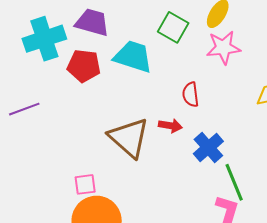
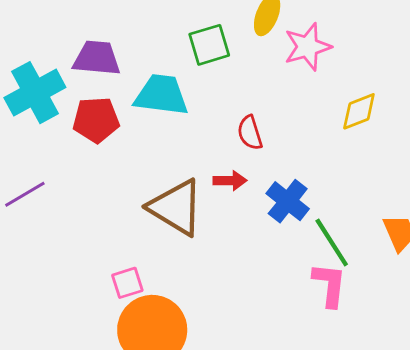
green square: (173, 27) -> (209, 45), turned -36
pink star: (223, 48) -> (308, 47), moved

